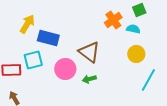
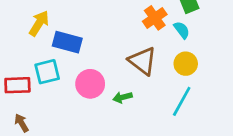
cyan semicircle: (133, 29) -> (182, 30), turned 40
brown triangle: (89, 52) -> (143, 61), moved
cyan line: (148, 80) -> (182, 101), moved

